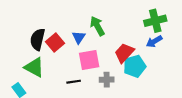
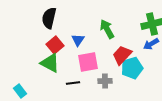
green arrow: (97, 26) -> (107, 29), moved
black semicircle: (37, 39) -> (49, 18), moved
green triangle: (34, 67) -> (50, 63), moved

